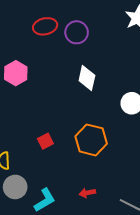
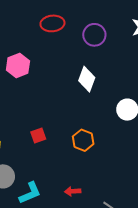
purple circle: (77, 32) -> (94, 35), moved
orange hexagon: (91, 140) -> (83, 140), size x0.7

